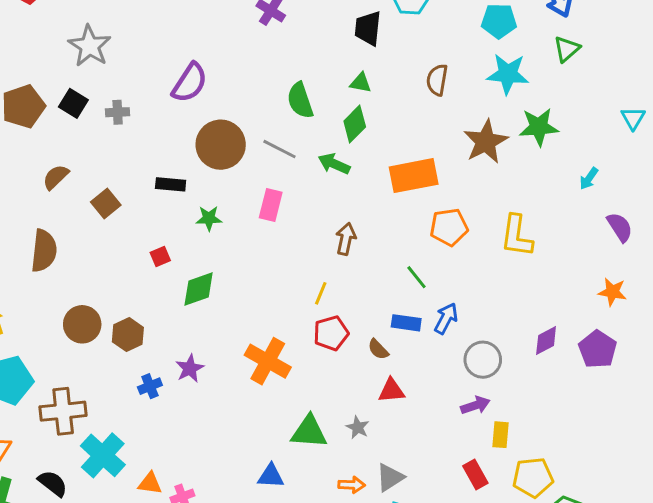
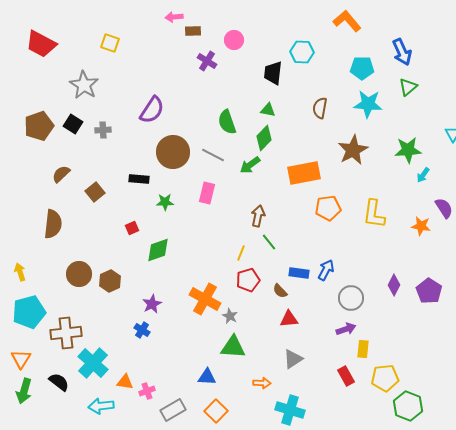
green star: (539, 127) -> (408, 150), moved
green arrow: (334, 164) -> (250, 165), turned -60
green line: (416, 277) -> (269, 242), moved
orange star: (612, 292) -> (421, 226), moved
purple diamond: (546, 340) -> (394, 285), turned -35
blue cross: (150, 386) -> (142, 330), moved, turned -35
gray star: (358, 427) -> (230, 316), moved
gray triangle: (390, 477) -> (293, 359), moved

